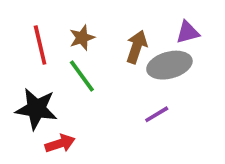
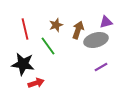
brown star: (82, 38) -> (56, 25), moved
purple line: (157, 114) -> (101, 67), moved

